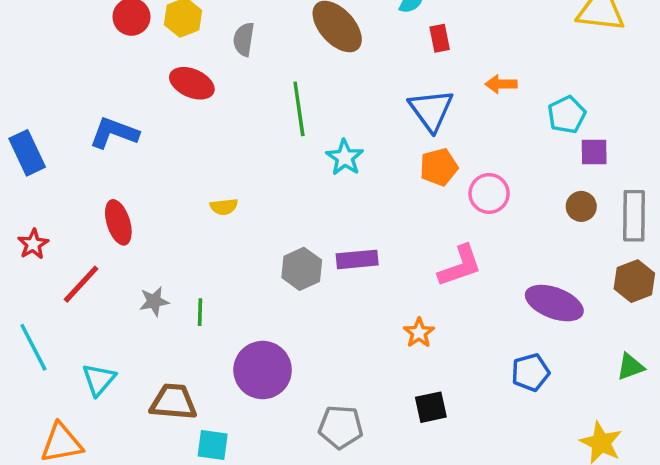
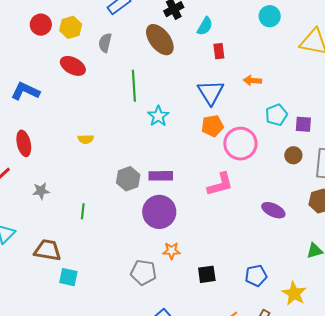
cyan pentagon: (567, 115) -> (276, 115), moved
pink circle: (489, 193) -> (240, 144), size x1.4
purple ellipse: (554, 303) -> (273, 210), size x0.7
green line: (200, 312) -> (83, 211), moved
orange star: (419, 333) -> (171, 251), moved, turned 30
purple circle: (263, 370) -> (159, 212), moved
blue pentagon: (530, 372) -> (256, 276), moved
black square: (431, 407) -> (207, 274), moved

